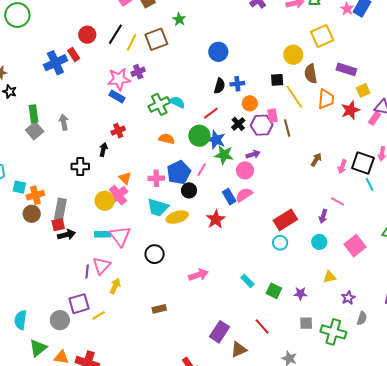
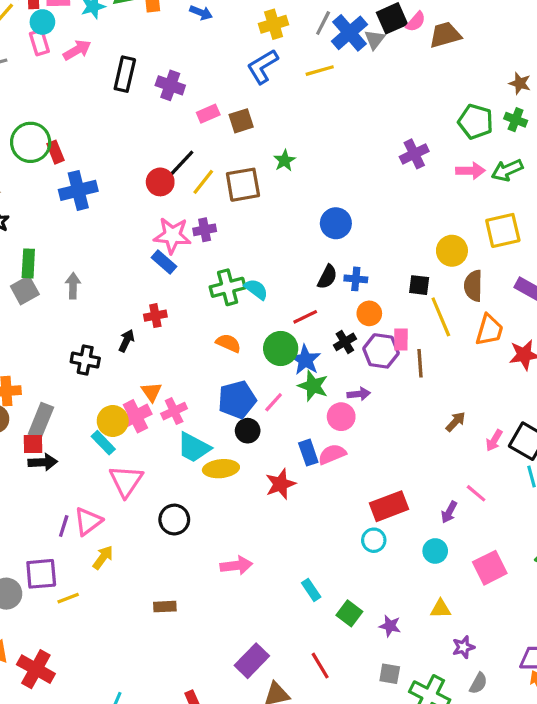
green circle: (17, 15) -> (31, 142), moved
red circle: (87, 35) -> (160, 182), moved
red rectangle: (74, 54) -> (55, 152), moved
pink cross: (156, 178) -> (174, 411), moved, turned -35
cyan rectangle: (103, 234) -> (103, 443), moved, turned 35

